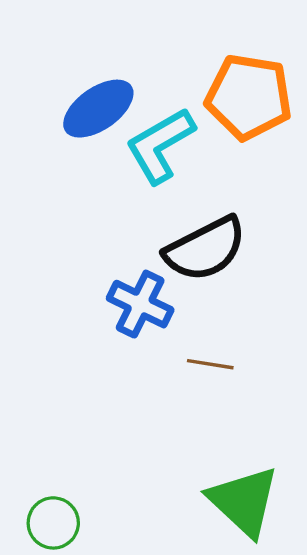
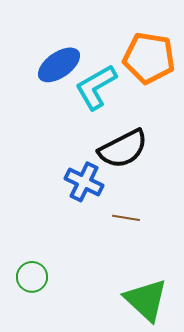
green circle: (53, 523) -> (32, 277), moved

